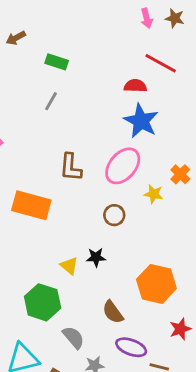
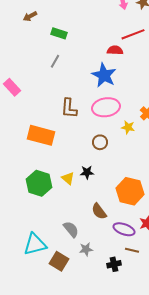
red line: (161, 63) -> (133, 34), turned -50
blue star: (141, 121) -> (104, 75), moved
pink ellipse: (123, 166) -> (106, 107), turned 40
green hexagon: (43, 302) -> (39, 183), moved
purple ellipse: (131, 347) -> (124, 229), moved

